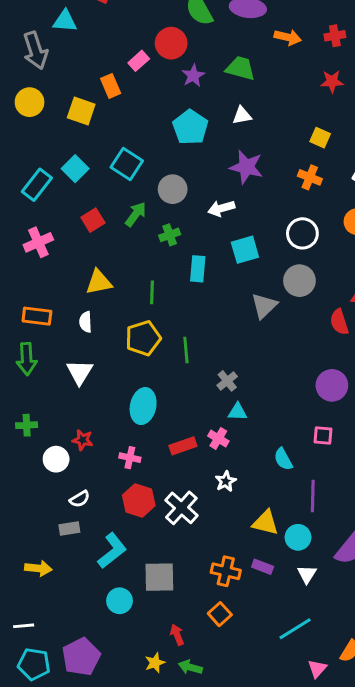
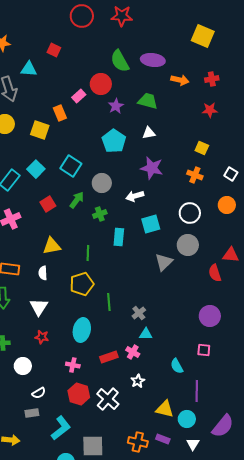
green line: (186, 350) -> (109, 302), moved
red star: (83, 440) -> (42, 337), moved

